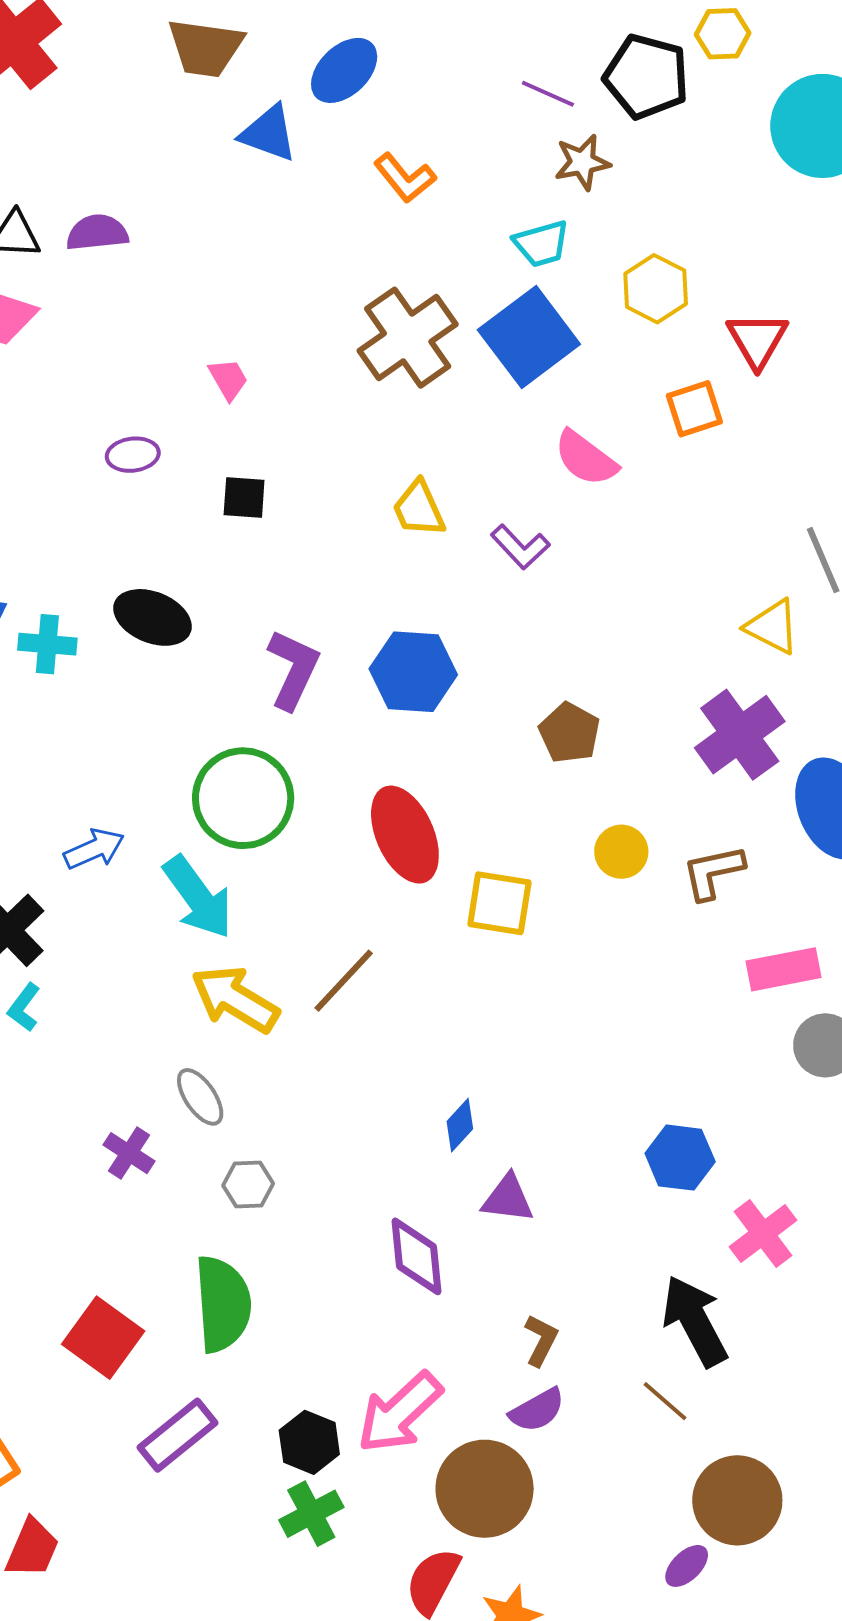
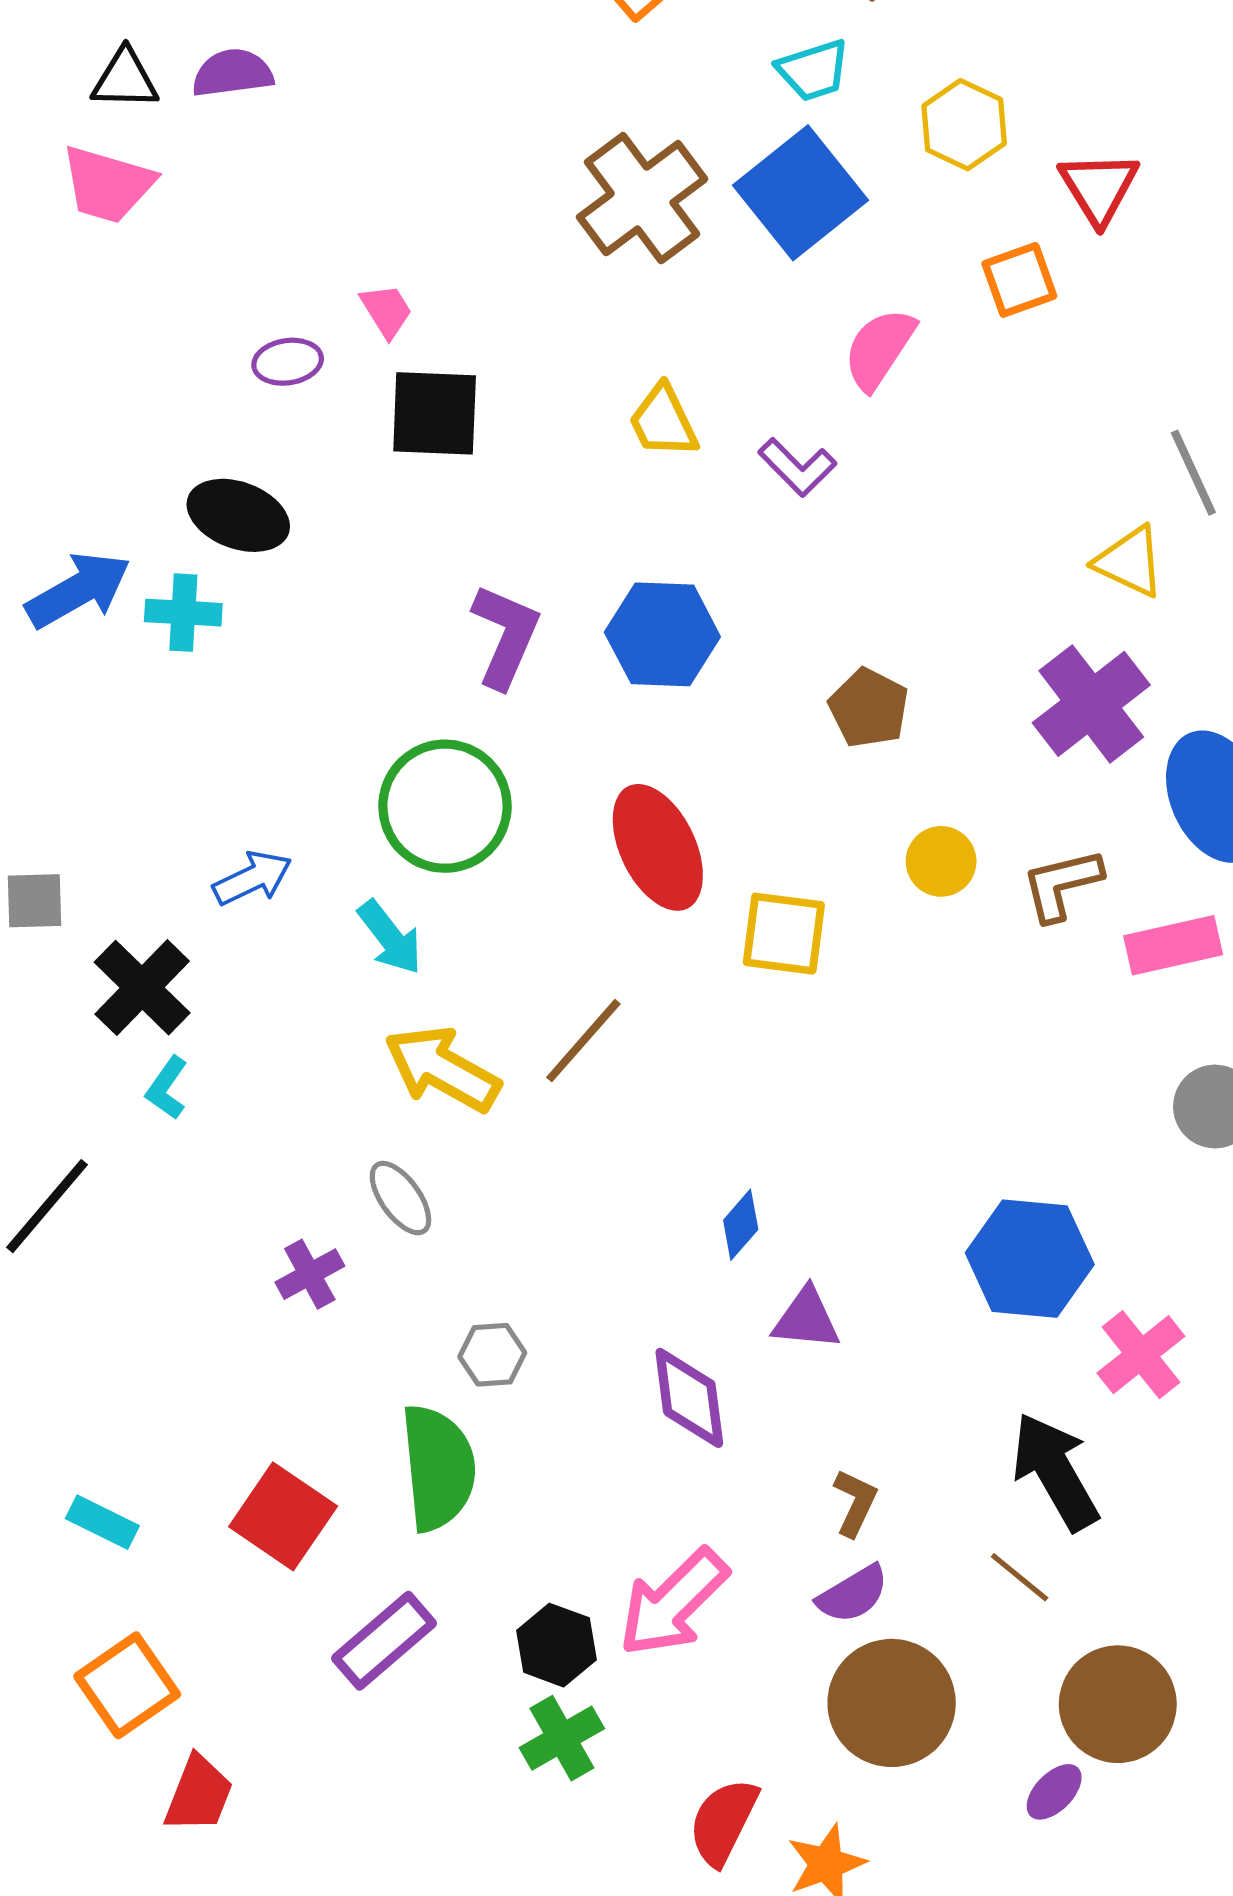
pink trapezoid: (228, 379) -> (386, 311), moved
pink semicircle: (586, 458) -> (879, 349), turned 88
black square: (244, 498) -> (435, 413), size x1.6
black ellipse: (152, 617) -> (238, 515), moved
cyan arrow: (198, 897) -> (390, 937), size x0.7
pink rectangle: (783, 969) -> (1173, 945), moved
purple cross: (129, 1153) -> (310, 1274), turned 30
blue hexagon: (680, 1158) -> (1030, 1259), size x1.4
gray hexagon: (248, 1184) -> (492, 1355), moved
brown circle: (485, 1489) -> (892, 1703), moved

